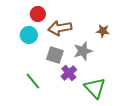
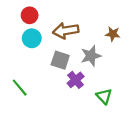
red circle: (38, 14) -> (30, 15), moved
green line: (33, 81) -> (20, 88), moved
green triangle: (95, 88) -> (104, 96), size x0.7

